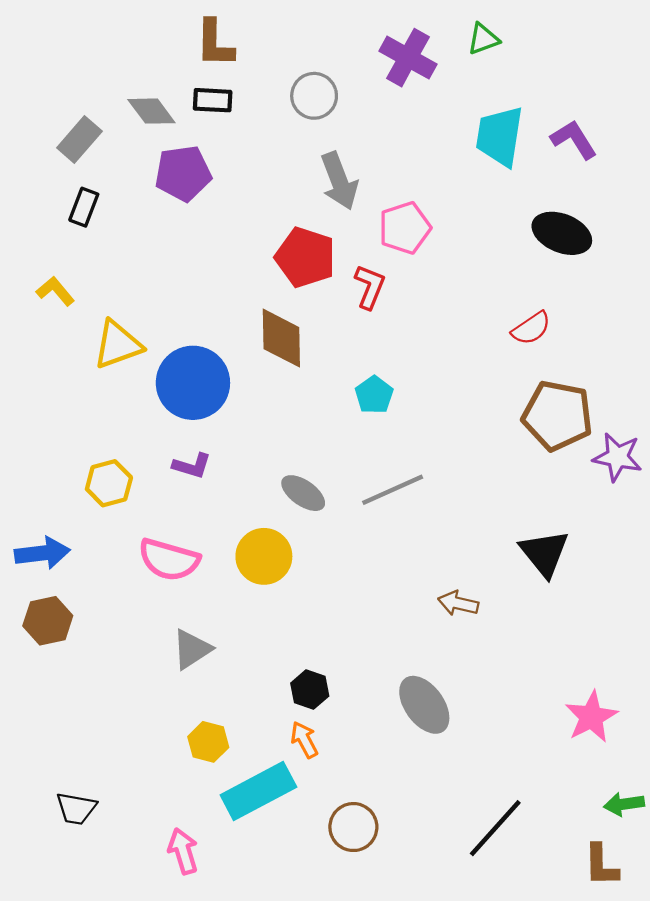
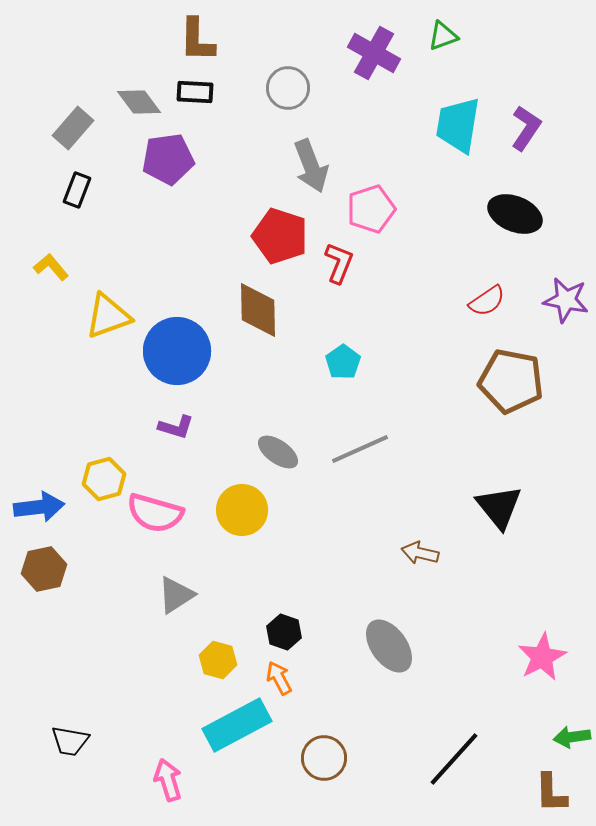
purple L-shape: (574, 139) -> (526, 128), turned 66
purple star: (617, 457) -> (566, 300), moved
yellow hexagon: (109, 483) -> (104, 479), moved
yellow hexagon: (208, 742) -> (218, 660), moved

